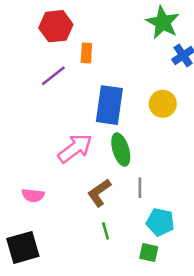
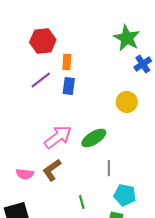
blue rectangle: (109, 105) -> (69, 86), moved, size x0.6
green ellipse: (121, 150) -> (94, 138), turned 75
brown L-shape: (99, 193) -> (52, 170), moved

